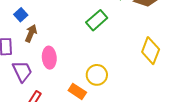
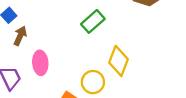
yellow diamond: (151, 51) -> (119, 61), moved

